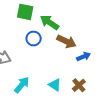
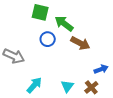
blue arrow: (84, 57) -> (101, 69), moved
cyan triangle: (55, 85) -> (67, 86), turned 32

